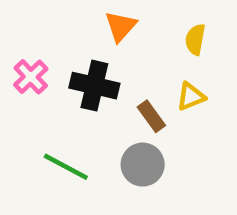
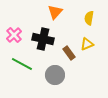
gray circle: (143, 165) -> (55, 75), moved
green line: (66, 167) -> (22, 64), moved

